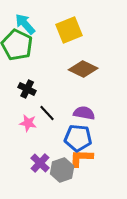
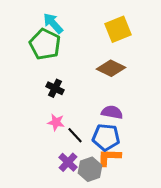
yellow square: (69, 30) -> (118, 29), moved
black line: (47, 113) -> (75, 135), moved

